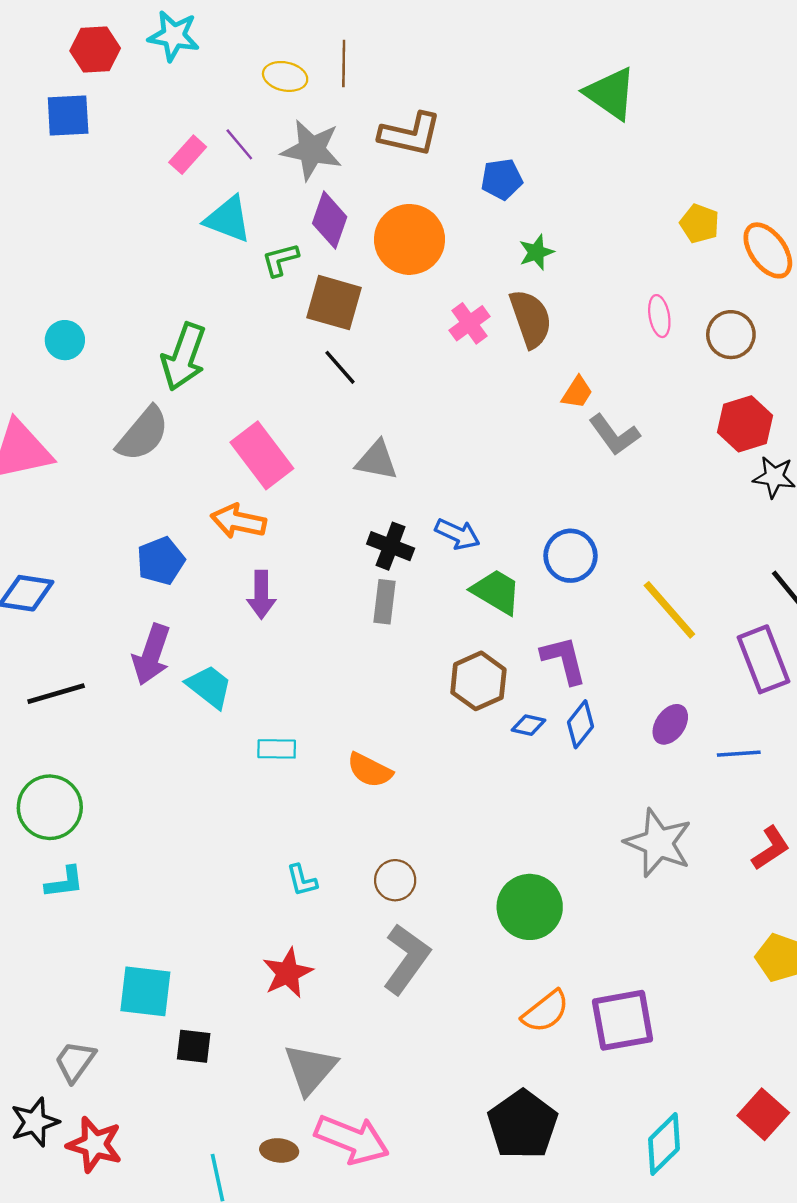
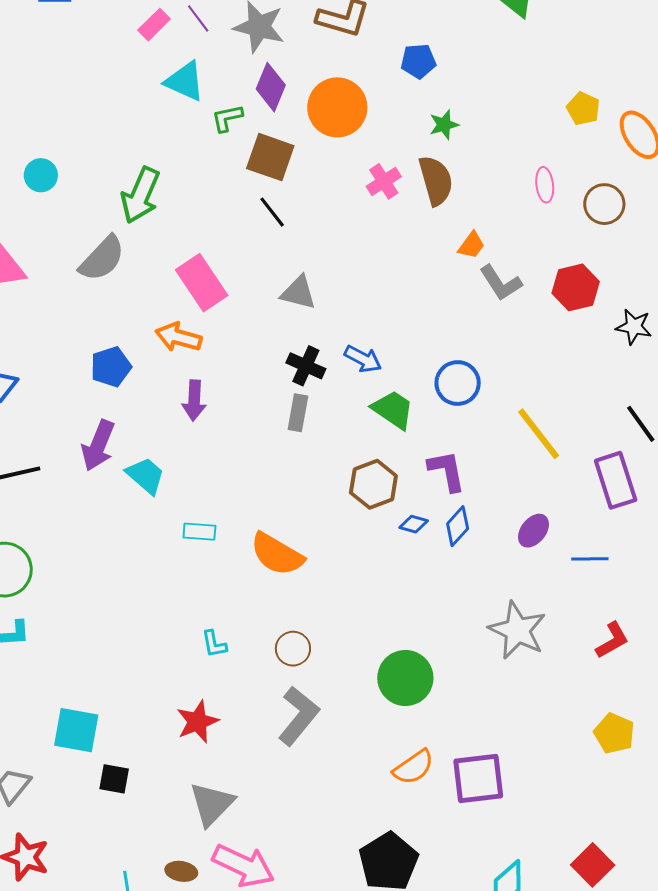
red hexagon: (745, 424) -> (576, 287), moved
orange semicircle: (370, 770) -> (277, 554), size x1.4

